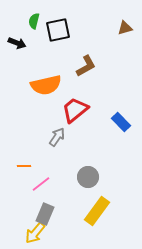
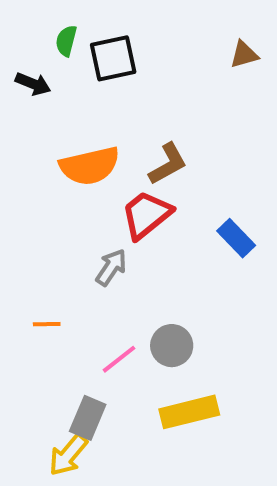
brown L-shape: (86, 66) -> (168, 164), moved
pink line: (41, 184) -> (119, 359), moved
yellow rectangle: (97, 211) -> (189, 412), turned 40

